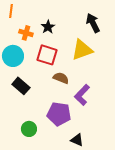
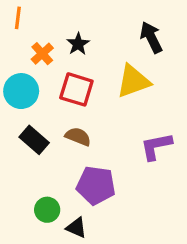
orange cross: (26, 33) -> (42, 54), turned 32
brown semicircle: (61, 78) -> (78, 137), moved
purple L-shape: (82, 95) -> (156, 146), moved, turned 35
black triangle: (77, 140) -> (76, 228), moved

